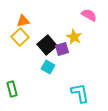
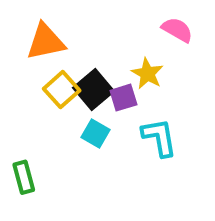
orange triangle: (23, 21) -> (46, 42), size x1.5
yellow square: (20, 37) -> (62, 90), moved
cyan L-shape: (80, 93) -> (159, 137), moved

